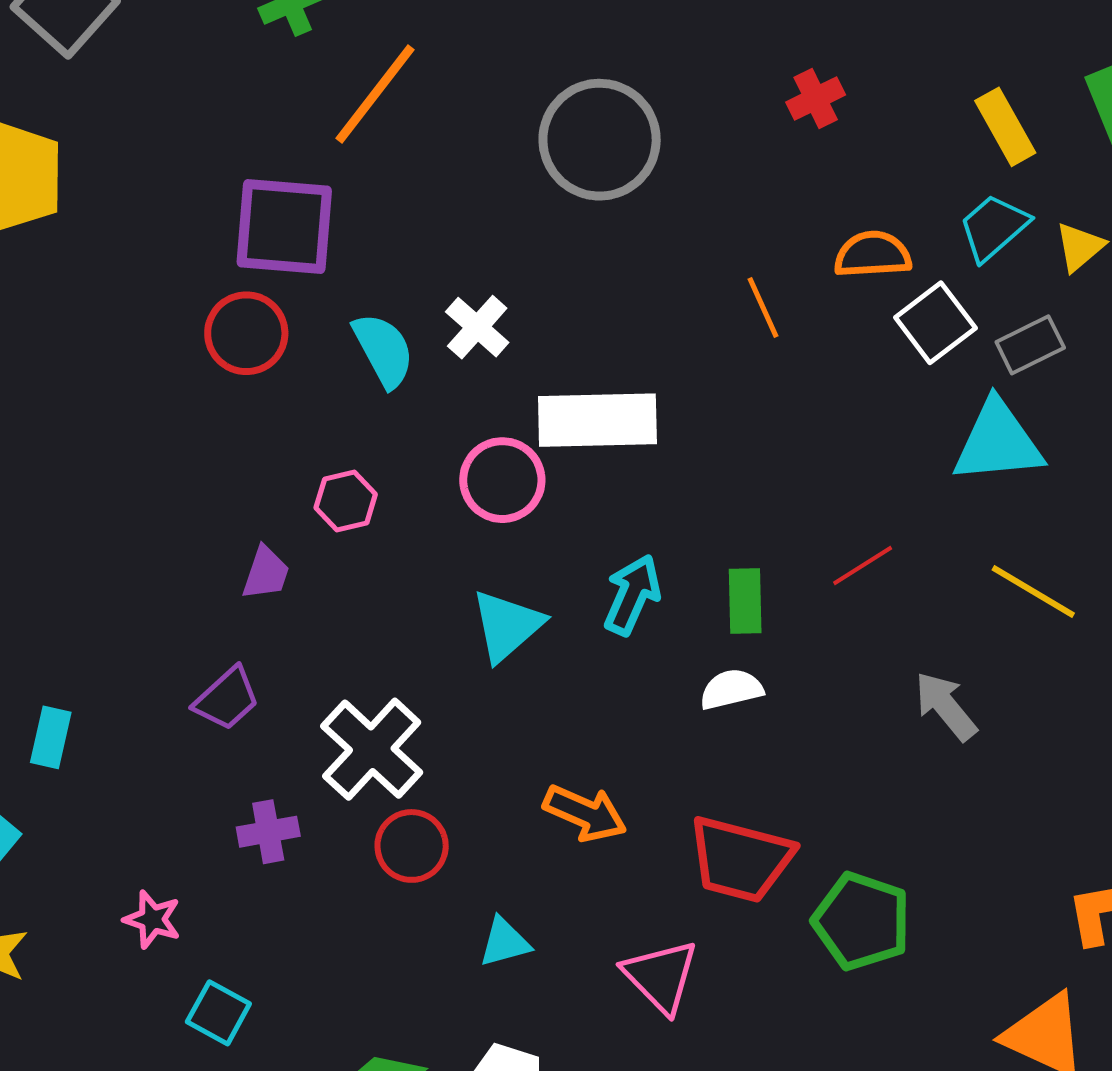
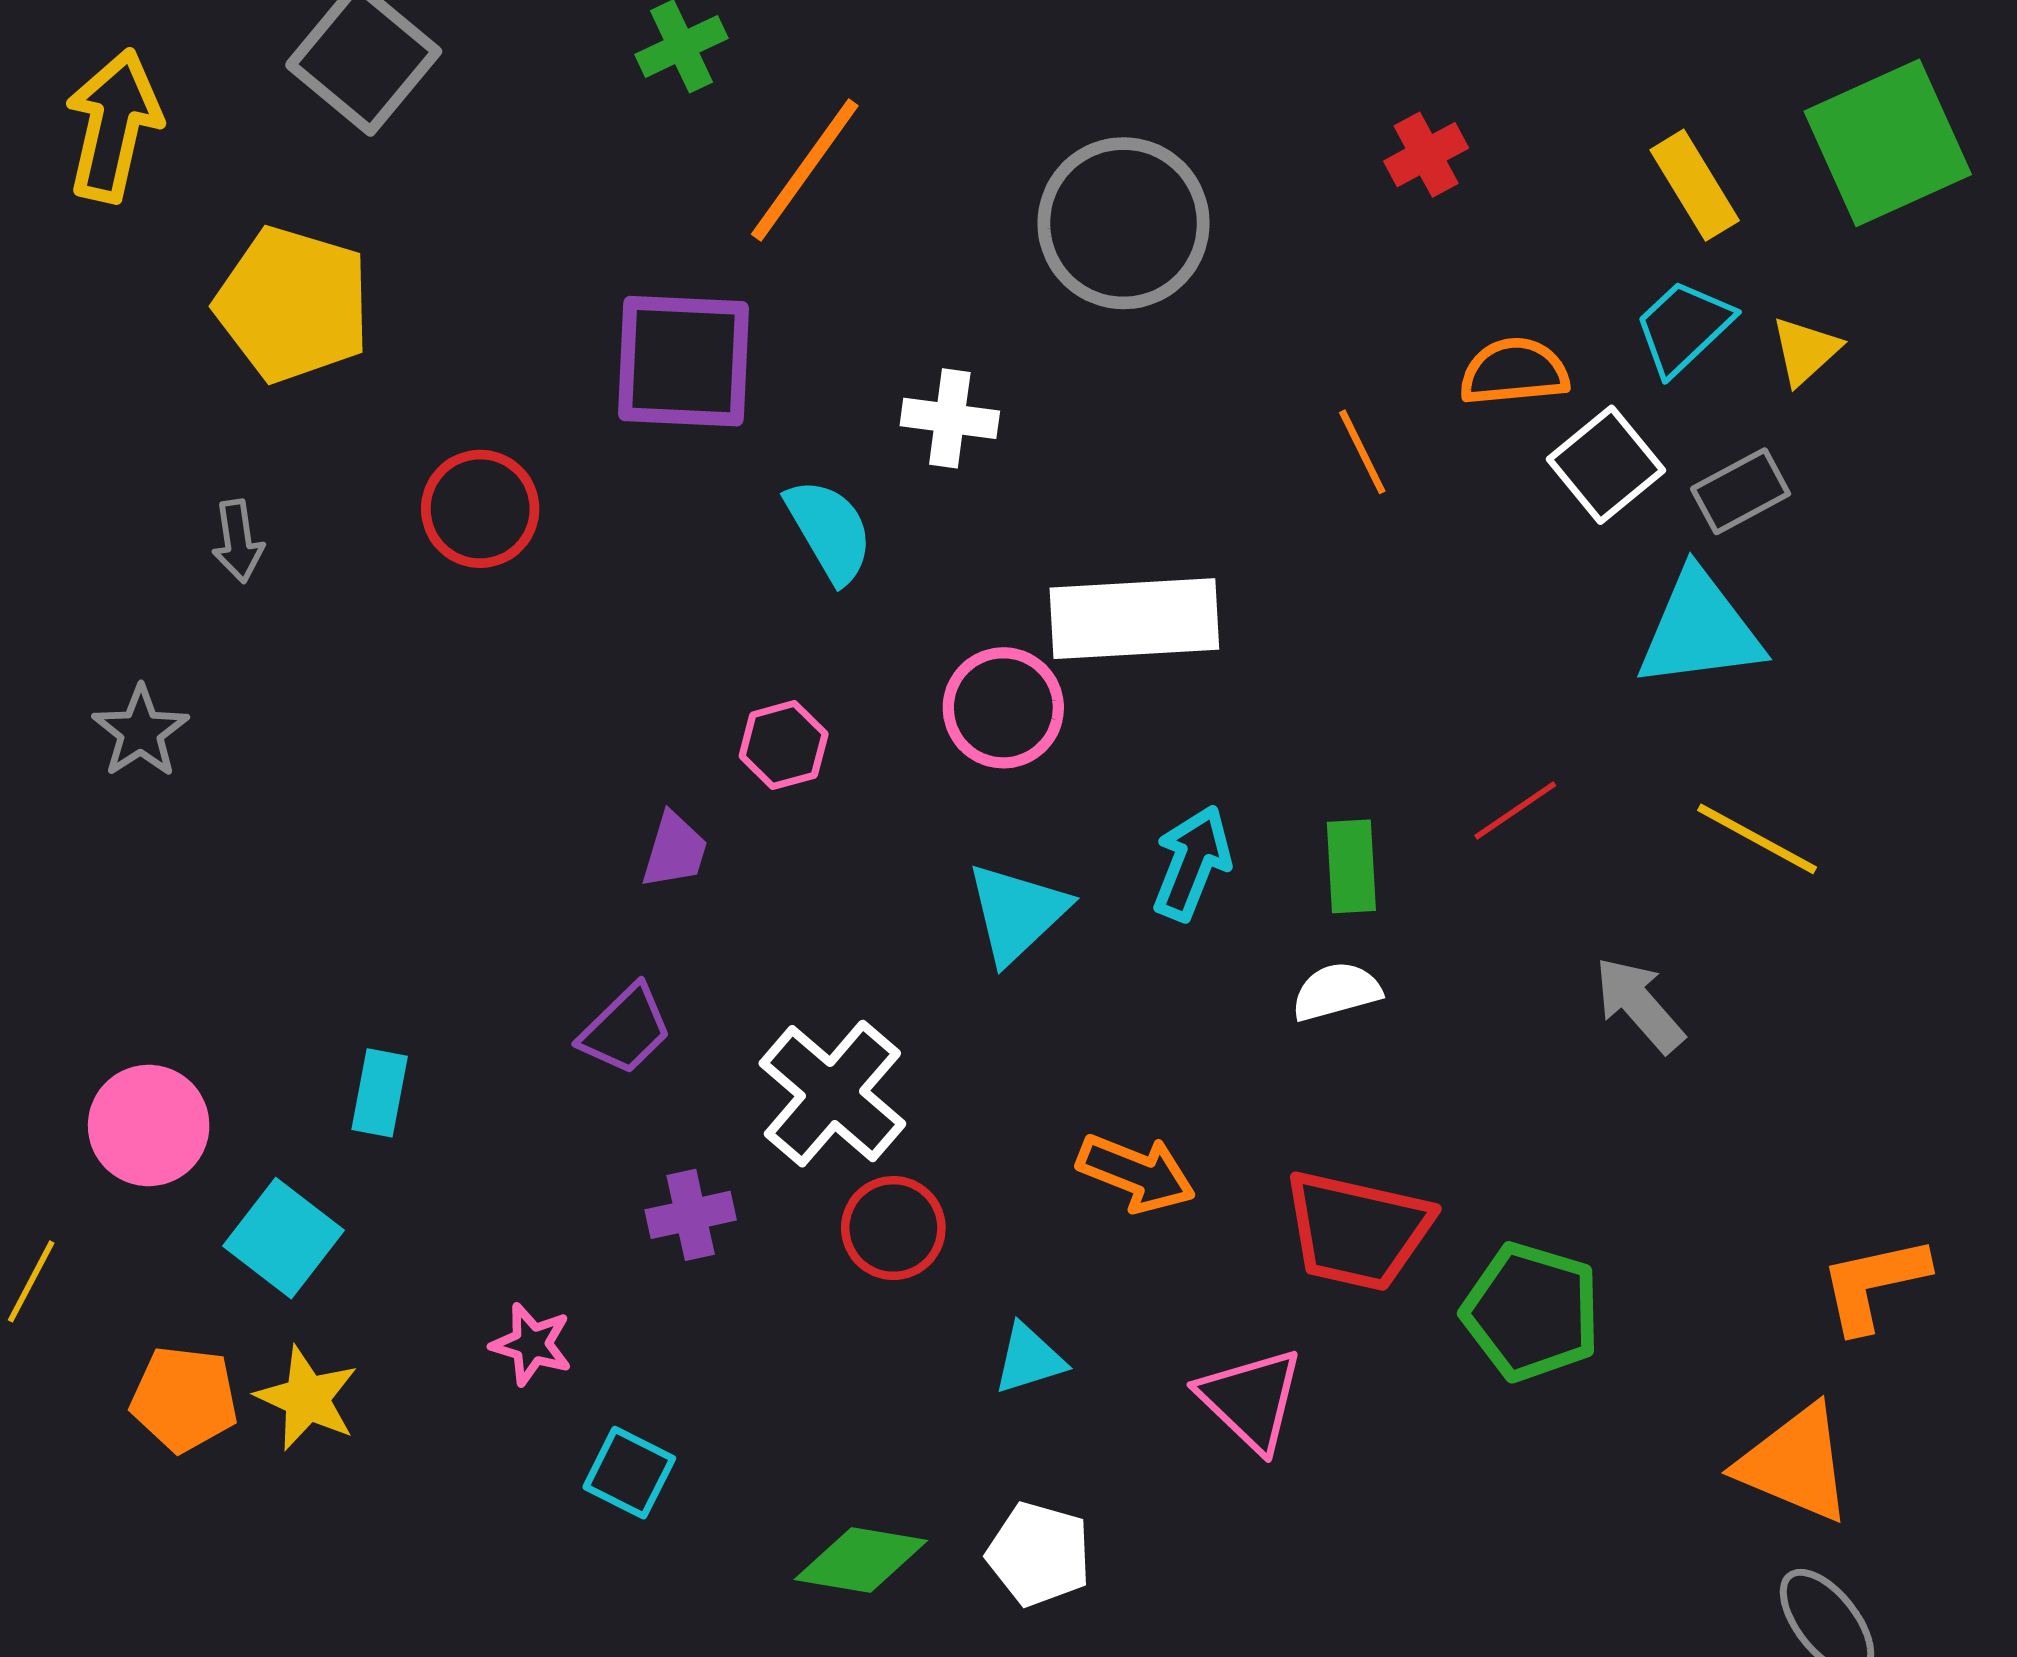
white cross: (477, 327) -> (950, 418), moved, turned -32
red circle: (246, 333) -> (480, 509), moved

